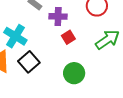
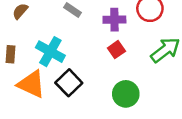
purple cross: (58, 16) -> (114, 20), moved

